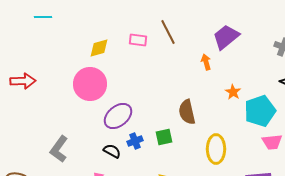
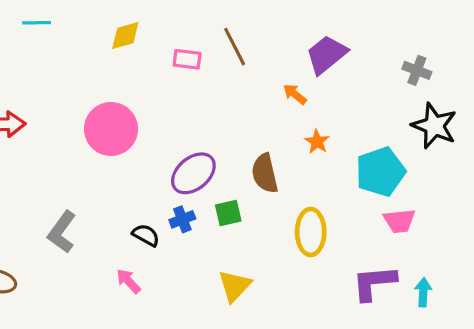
yellow diamond: (99, 48) -> (125, 35), moved
orange arrow: (206, 62) -> (295, 94), turned -35
orange star: (233, 92) -> (317, 142), moved
purple ellipse: (118, 116) -> (193, 173), moved

